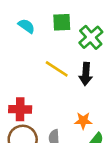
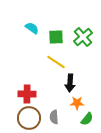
green square: (62, 22) -> (56, 37), moved
black arrow: (86, 74) -> (70, 83), moved

